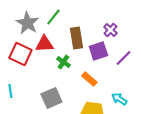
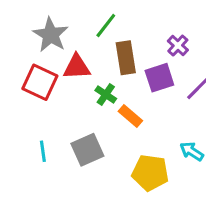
green line: (53, 17) -> (106, 26), moved
orange rectangle: (89, 79) -> (130, 116), moved
cyan line: (10, 91) -> (43, 151), moved

